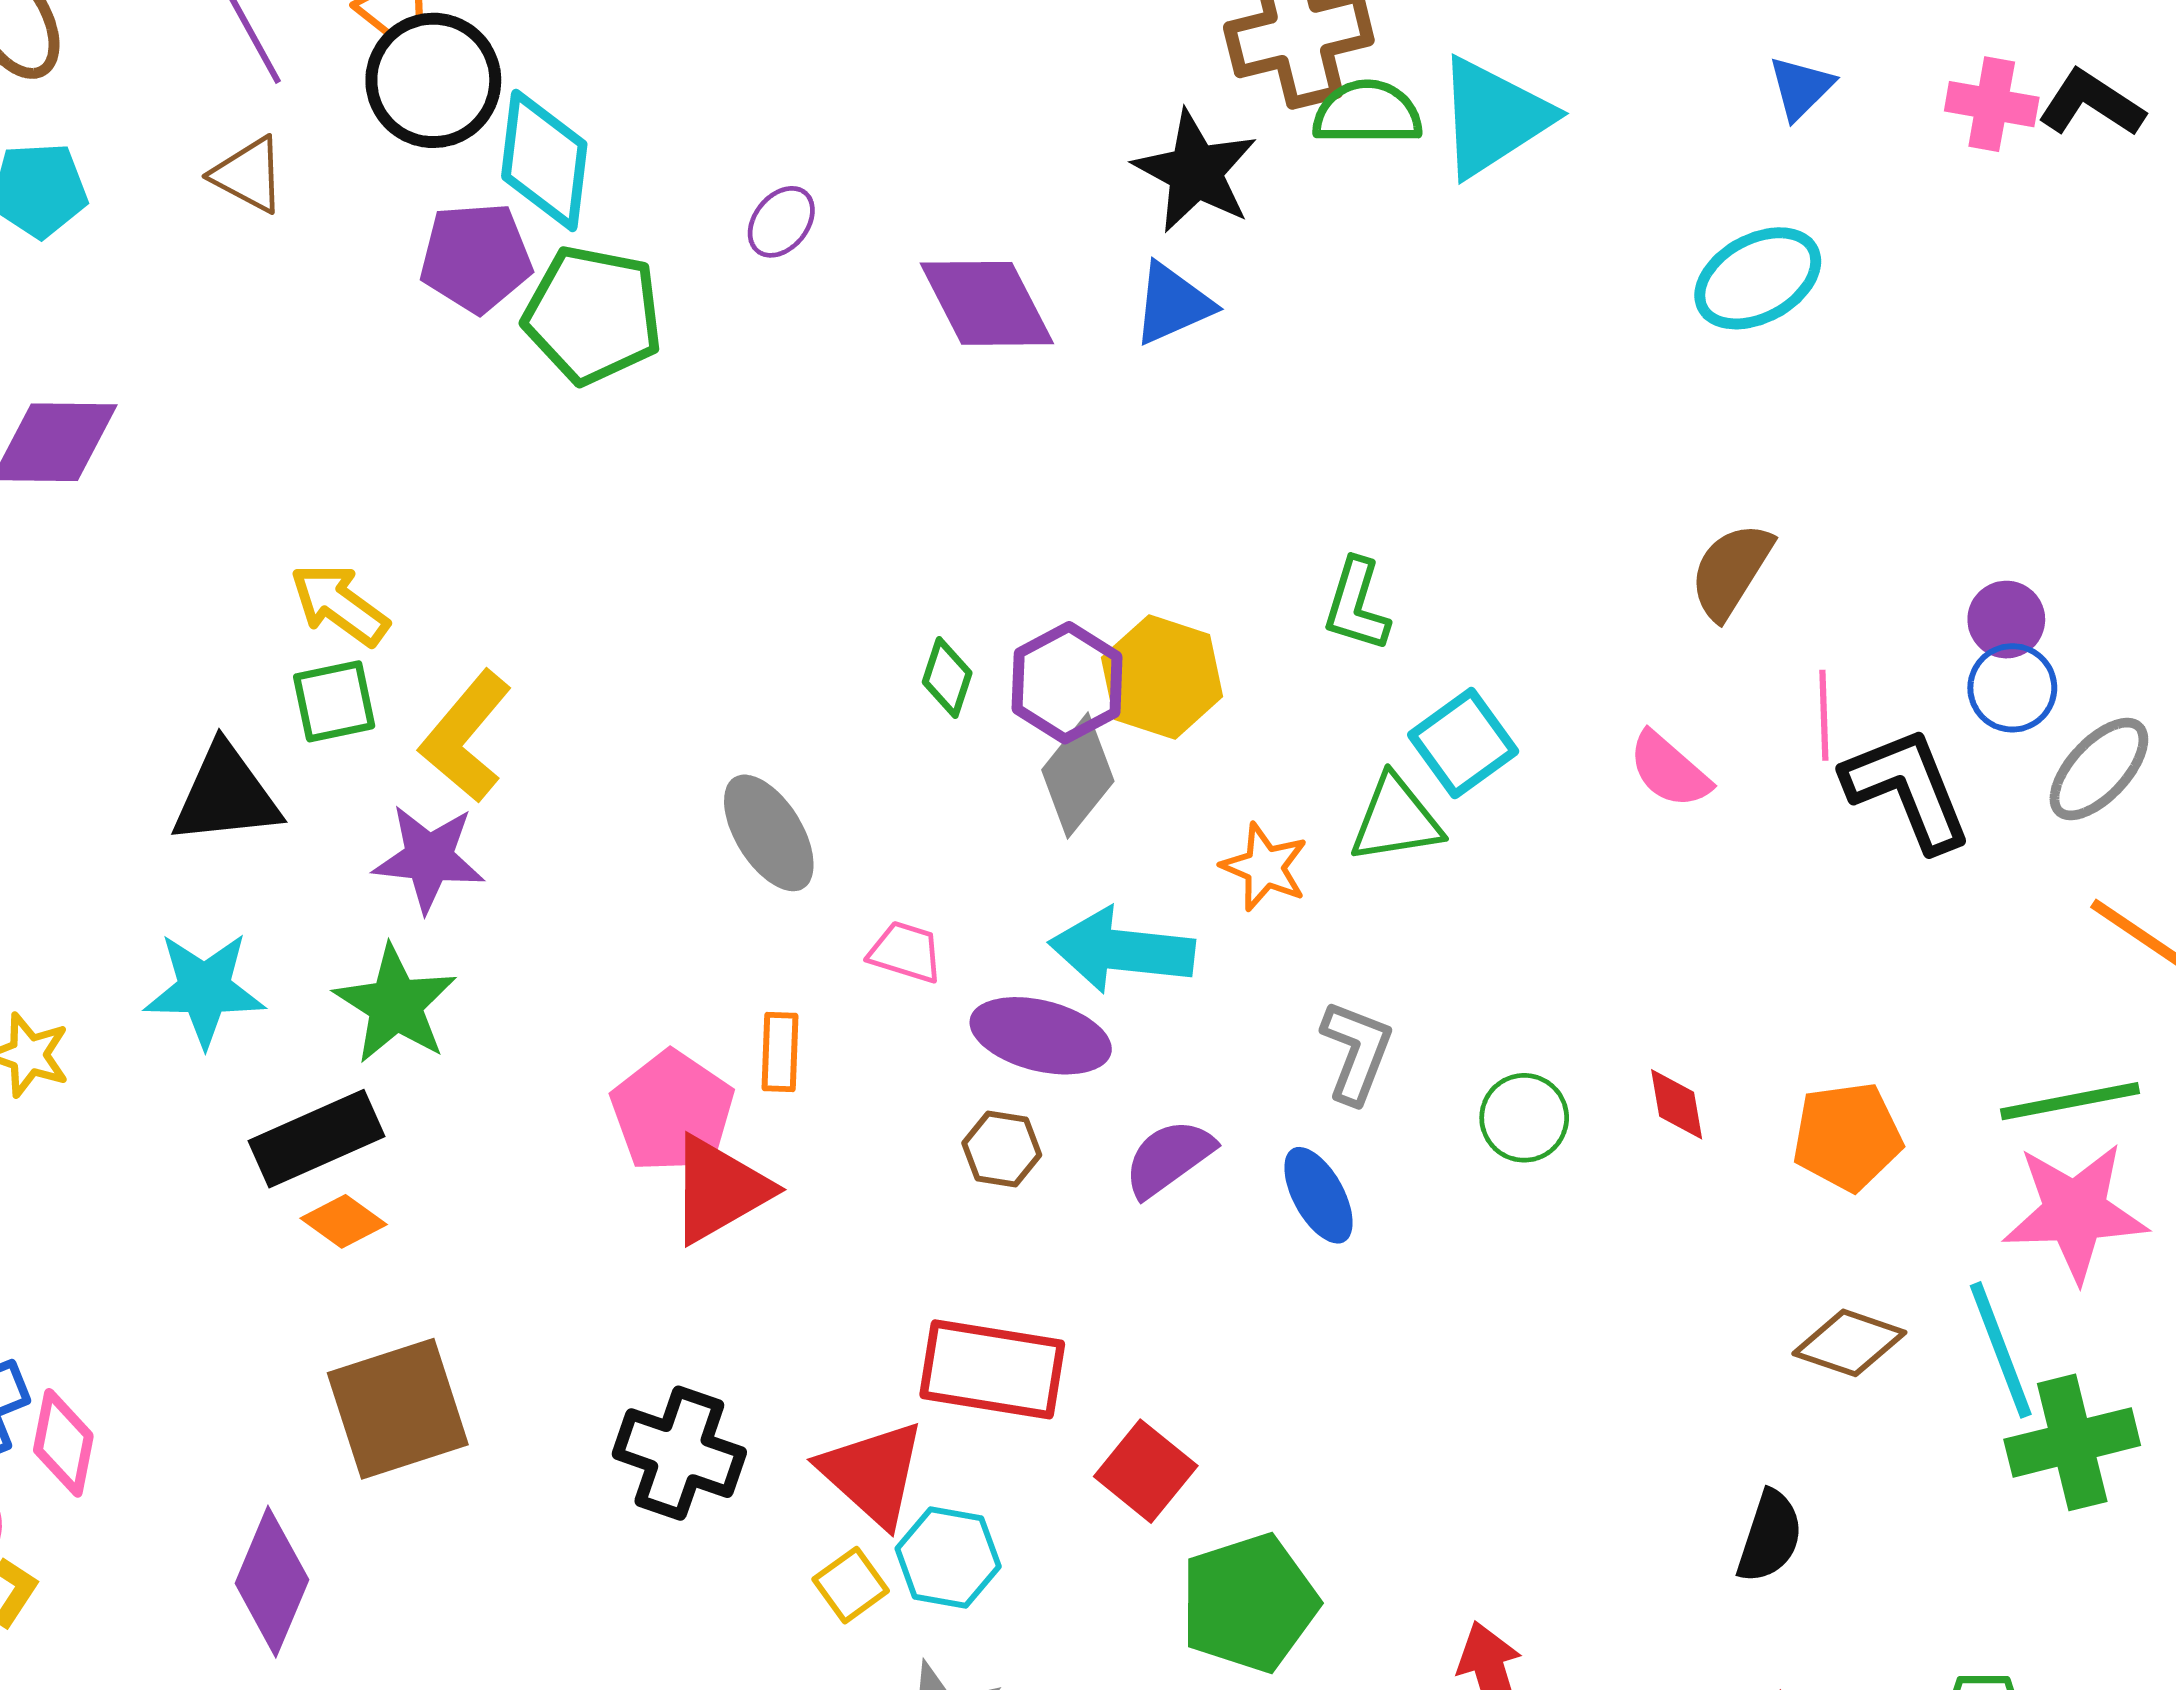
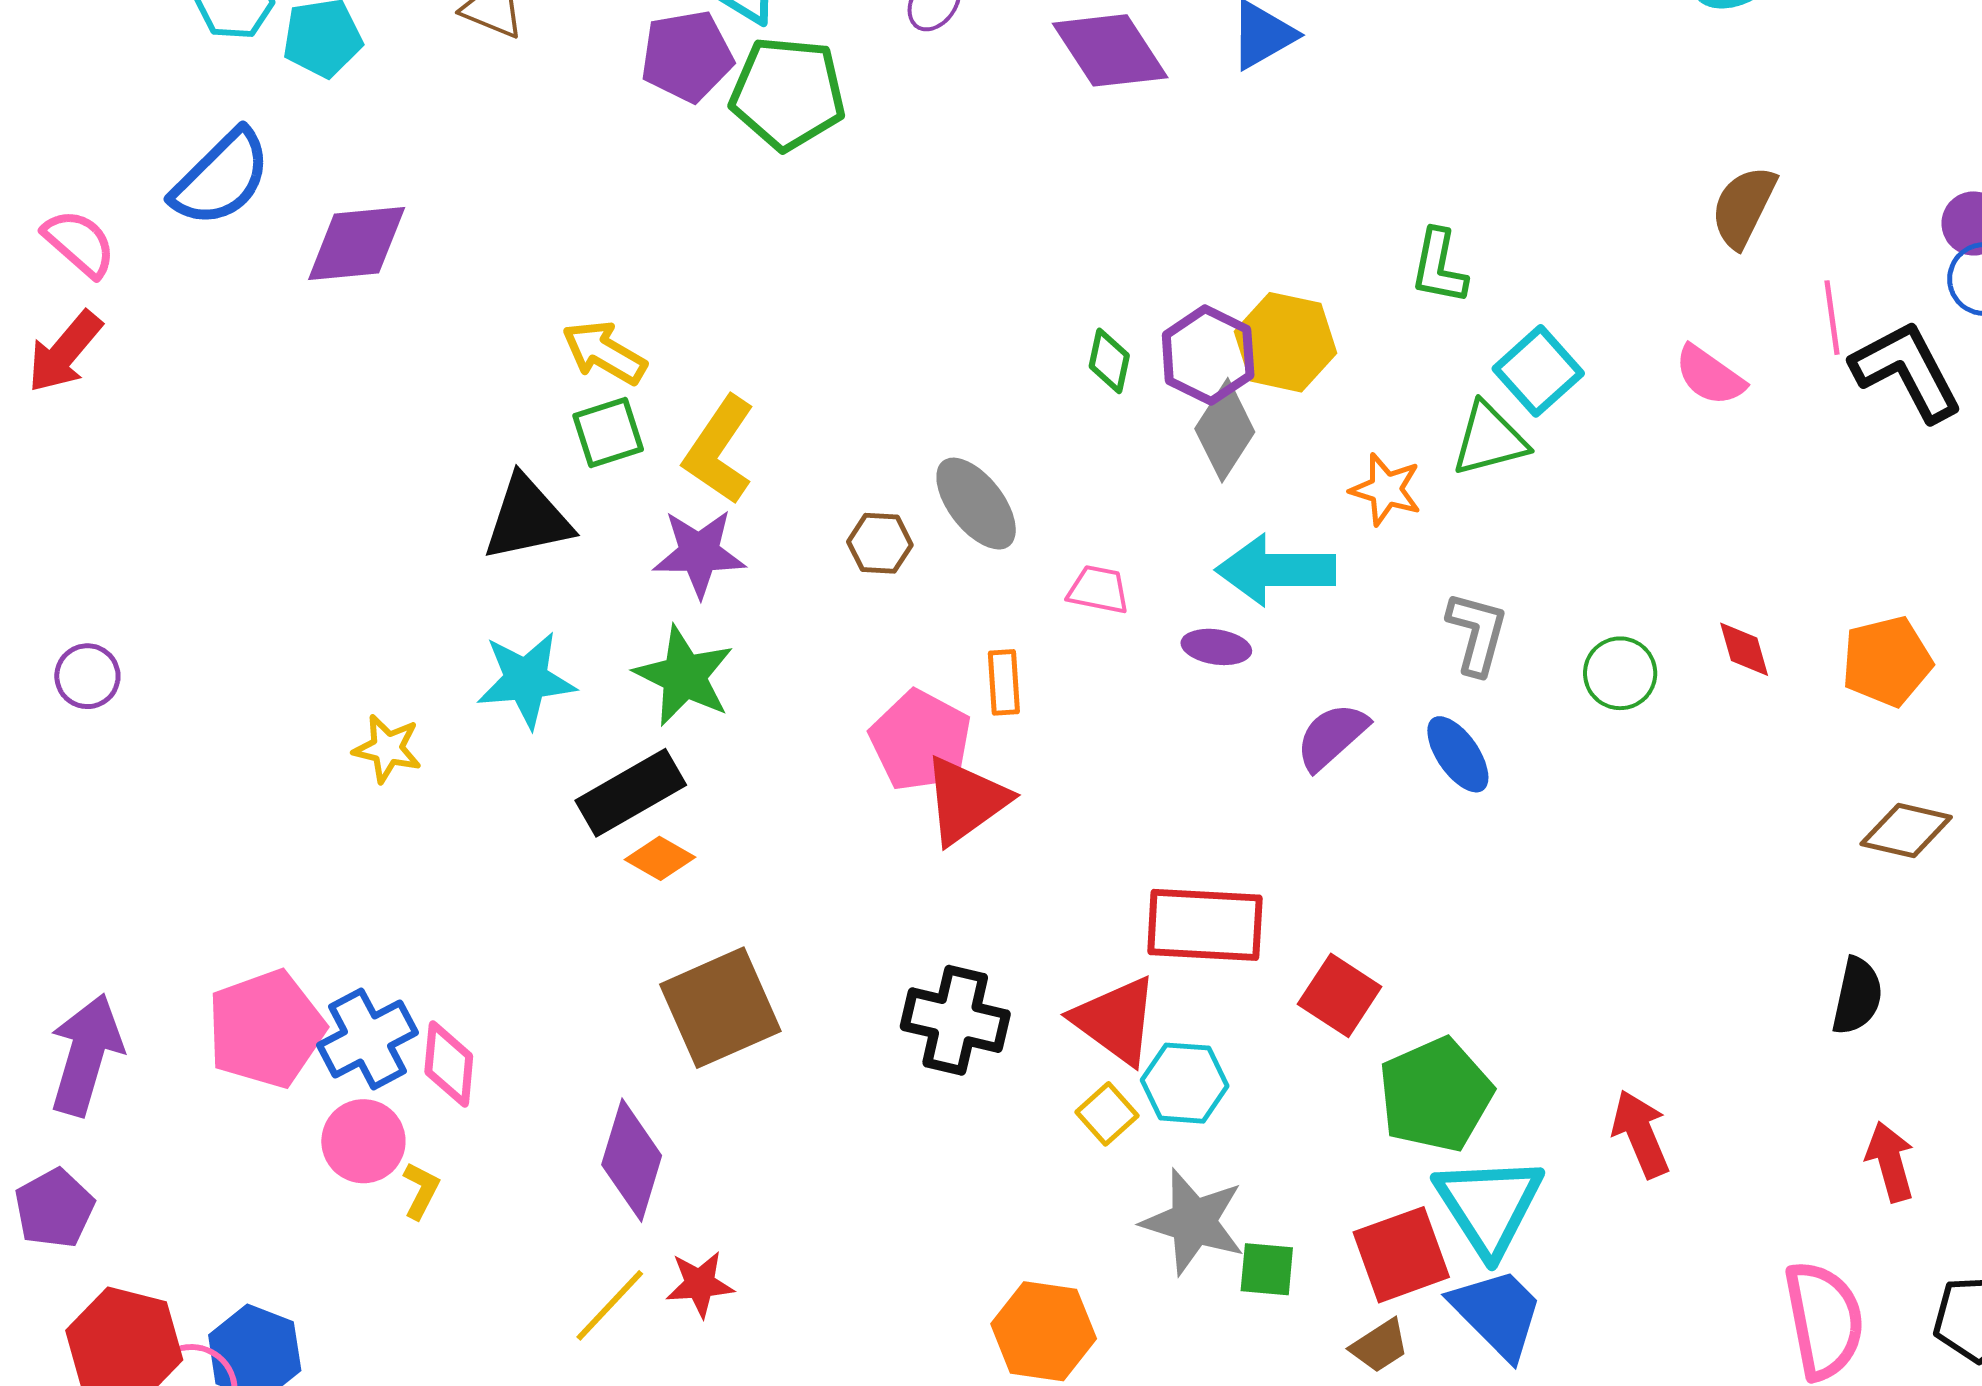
purple ellipse: (1041, 1036) -> (1216, 647), size x0.6
brown hexagon: (1002, 1149) -> (880, 543), moved

